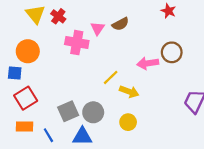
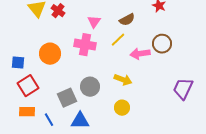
brown semicircle: (120, 24) -> (127, 20), moved
pink cross: (77, 43) -> (85, 45), moved
orange circle: (28, 51) -> (50, 54), moved
yellow line: (111, 77) -> (118, 40), moved
gray circle: (93, 112) -> (90, 87), moved

